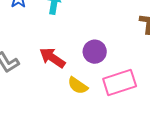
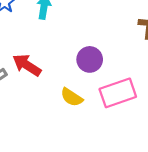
red arrow: (52, 58) -> (27, 65), moved

